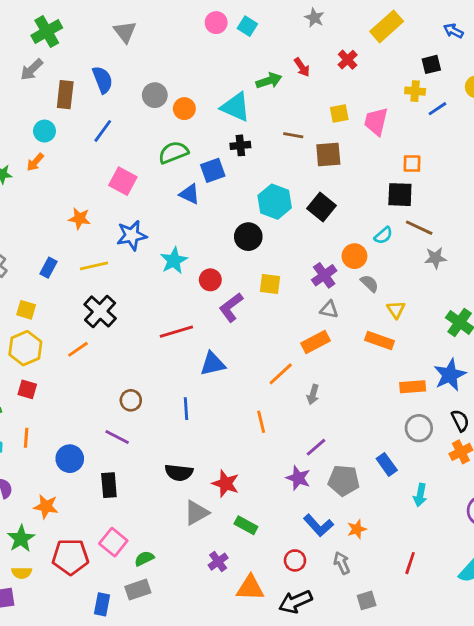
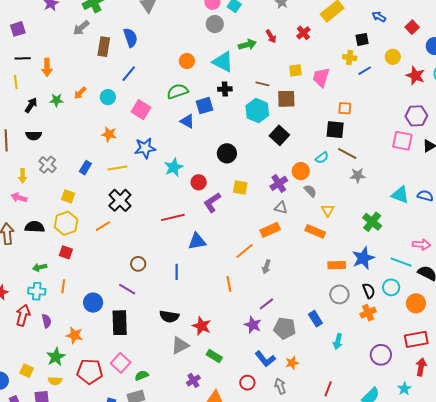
gray circle: (155, 95) -> (215, 24), moved
cyan circle: (44, 131) -> (108, 97), moved
cyan hexagon: (275, 202) -> (257, 111), moved
black rectangle: (109, 485) -> (120, 323), size x1.4

